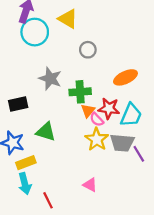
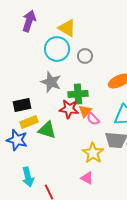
cyan circle: (35, 32) -> (57, 49), moved
red star: (109, 108) -> (69, 109), moved
yellow star: (97, 139) -> (93, 153), moved
yellow rectangle: (26, 163) -> (29, 122), moved

